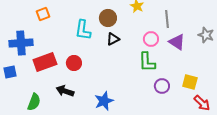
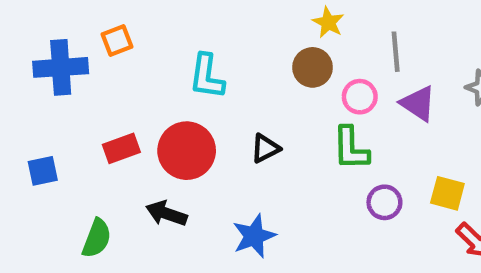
brown circle: (108, 18) -> (313, 67), moved
black triangle: (113, 39) -> (265, 148), moved
blue cross: (21, 43) -> (61, 67), moved
red rectangle: (45, 62) -> (121, 148), size x0.7
red circle: (74, 63) -> (187, 151), size x1.6

